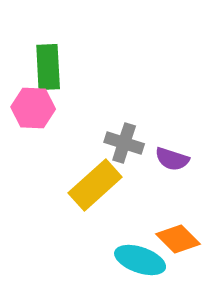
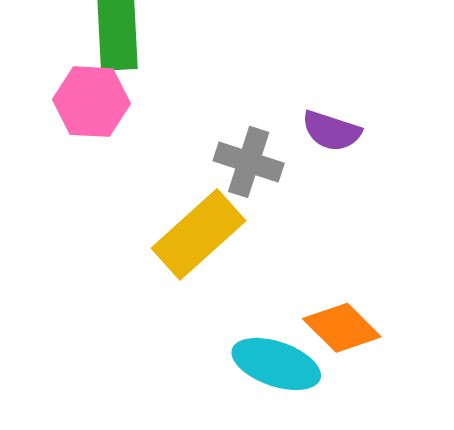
purple semicircle: (172, 159) -> (331, 131), moved

